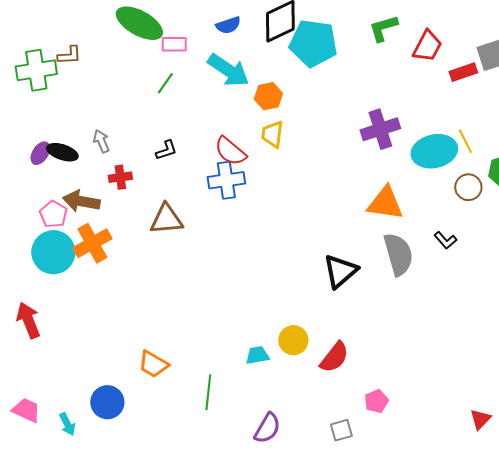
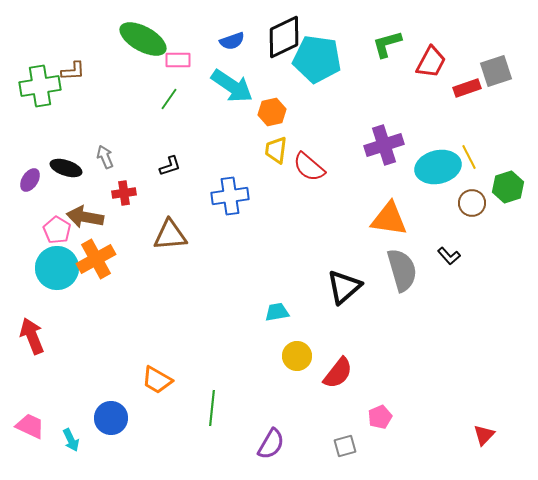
red semicircle: (230, 151) -> (309, 167), moved
purple ellipse: (40, 153) -> (30, 180), moved
cyan trapezoid: (257, 355) -> (277, 312), moved

